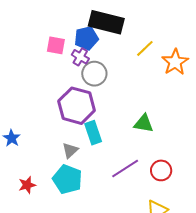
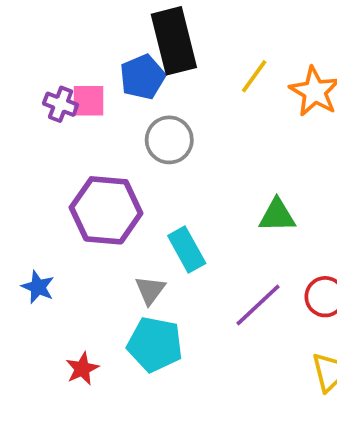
black rectangle: (106, 22) -> (174, 41), turned 72
purple cross: (80, 57) -> (61, 104), moved
purple hexagon: (77, 106) -> (106, 210), moved

